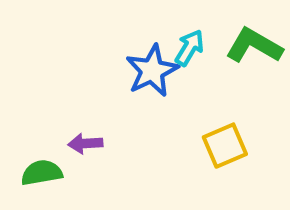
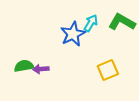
green semicircle: (42, 173) -> (24, 66), moved

